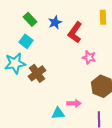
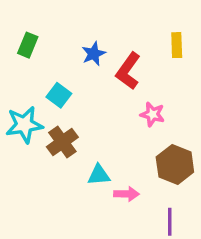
green rectangle: (30, 19) -> (28, 45), moved, turned 64
cyan square: (26, 41) -> (59, 95), moved
cyan triangle: (58, 113) -> (99, 175), moved

